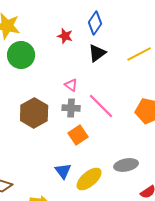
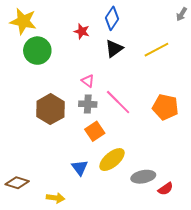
gray ellipse: (126, 165) -> (143, 177), moved
yellow ellipse: (89, 179) -> (112, 160), moved

